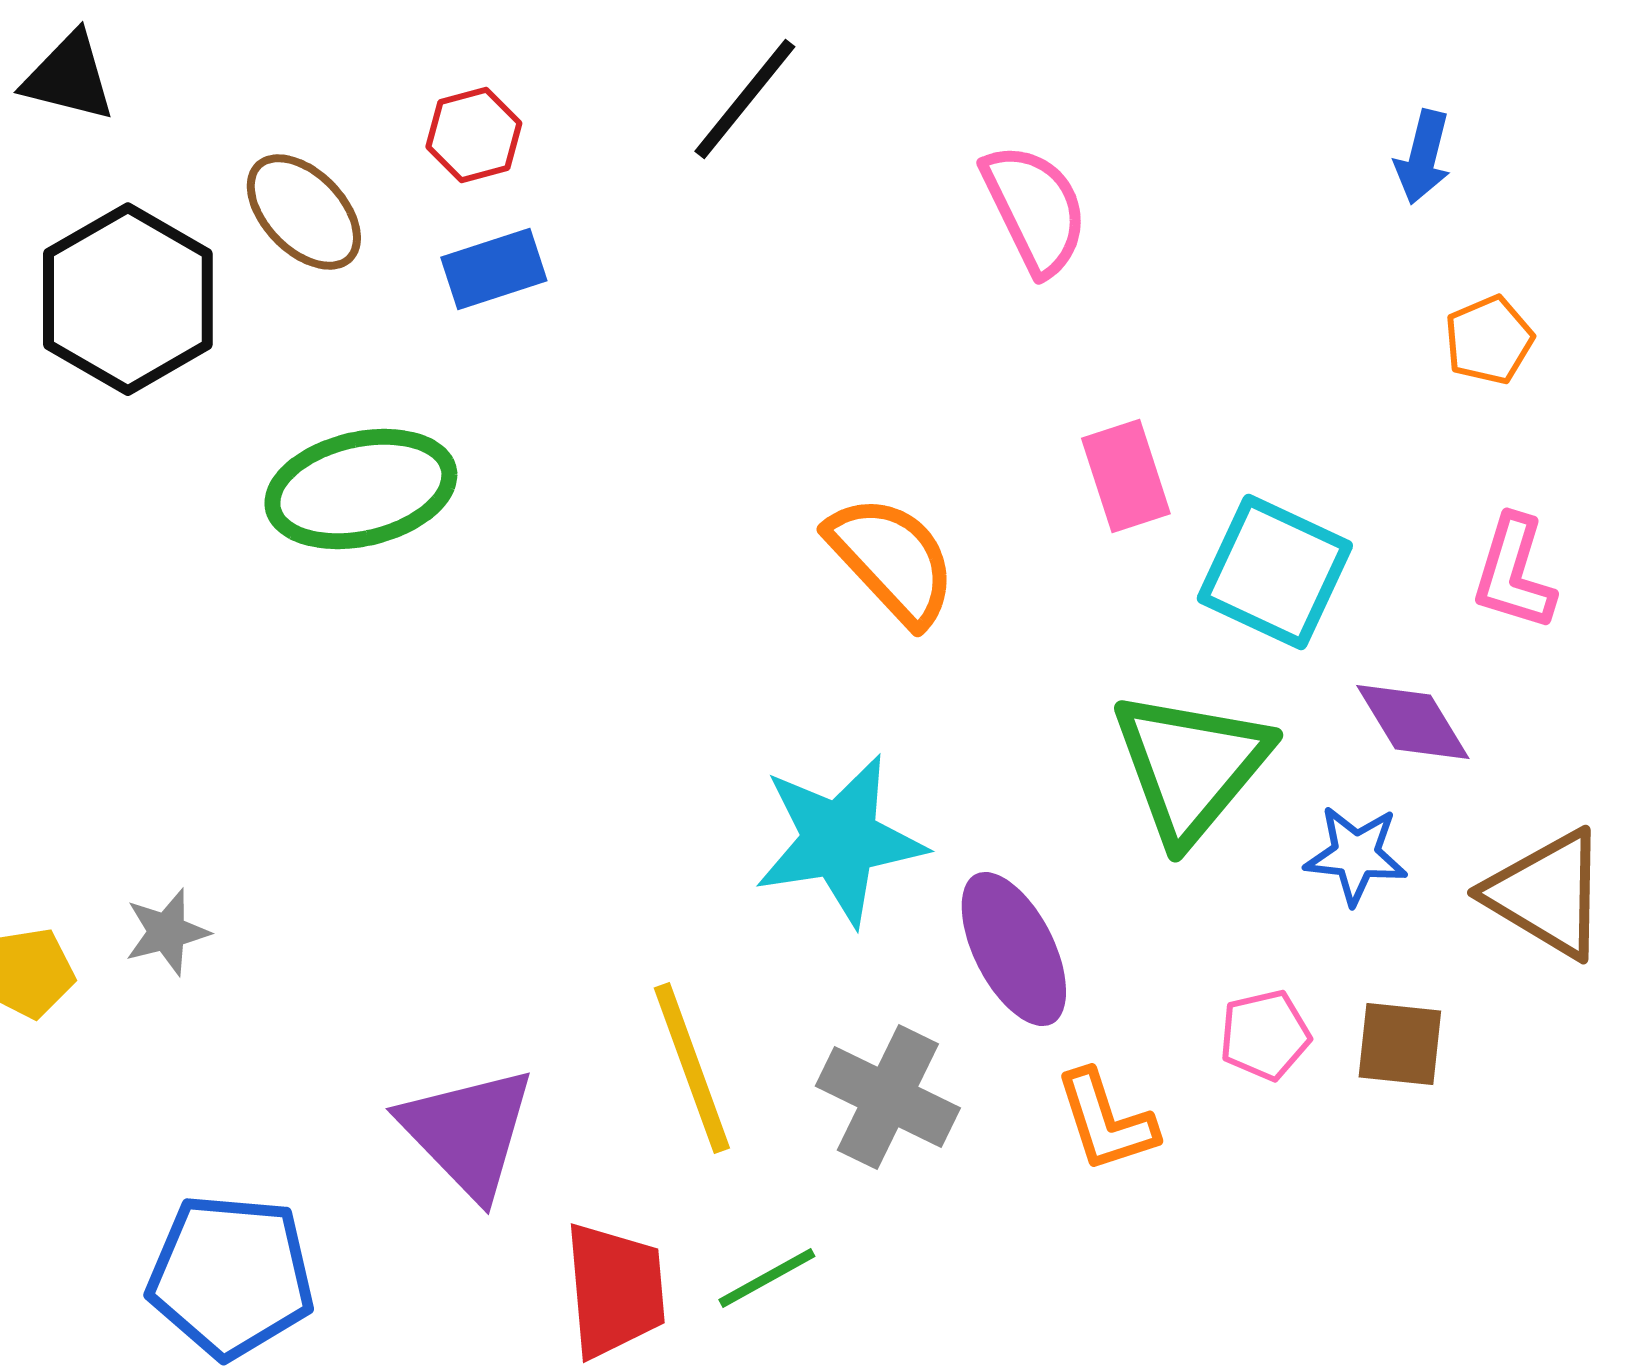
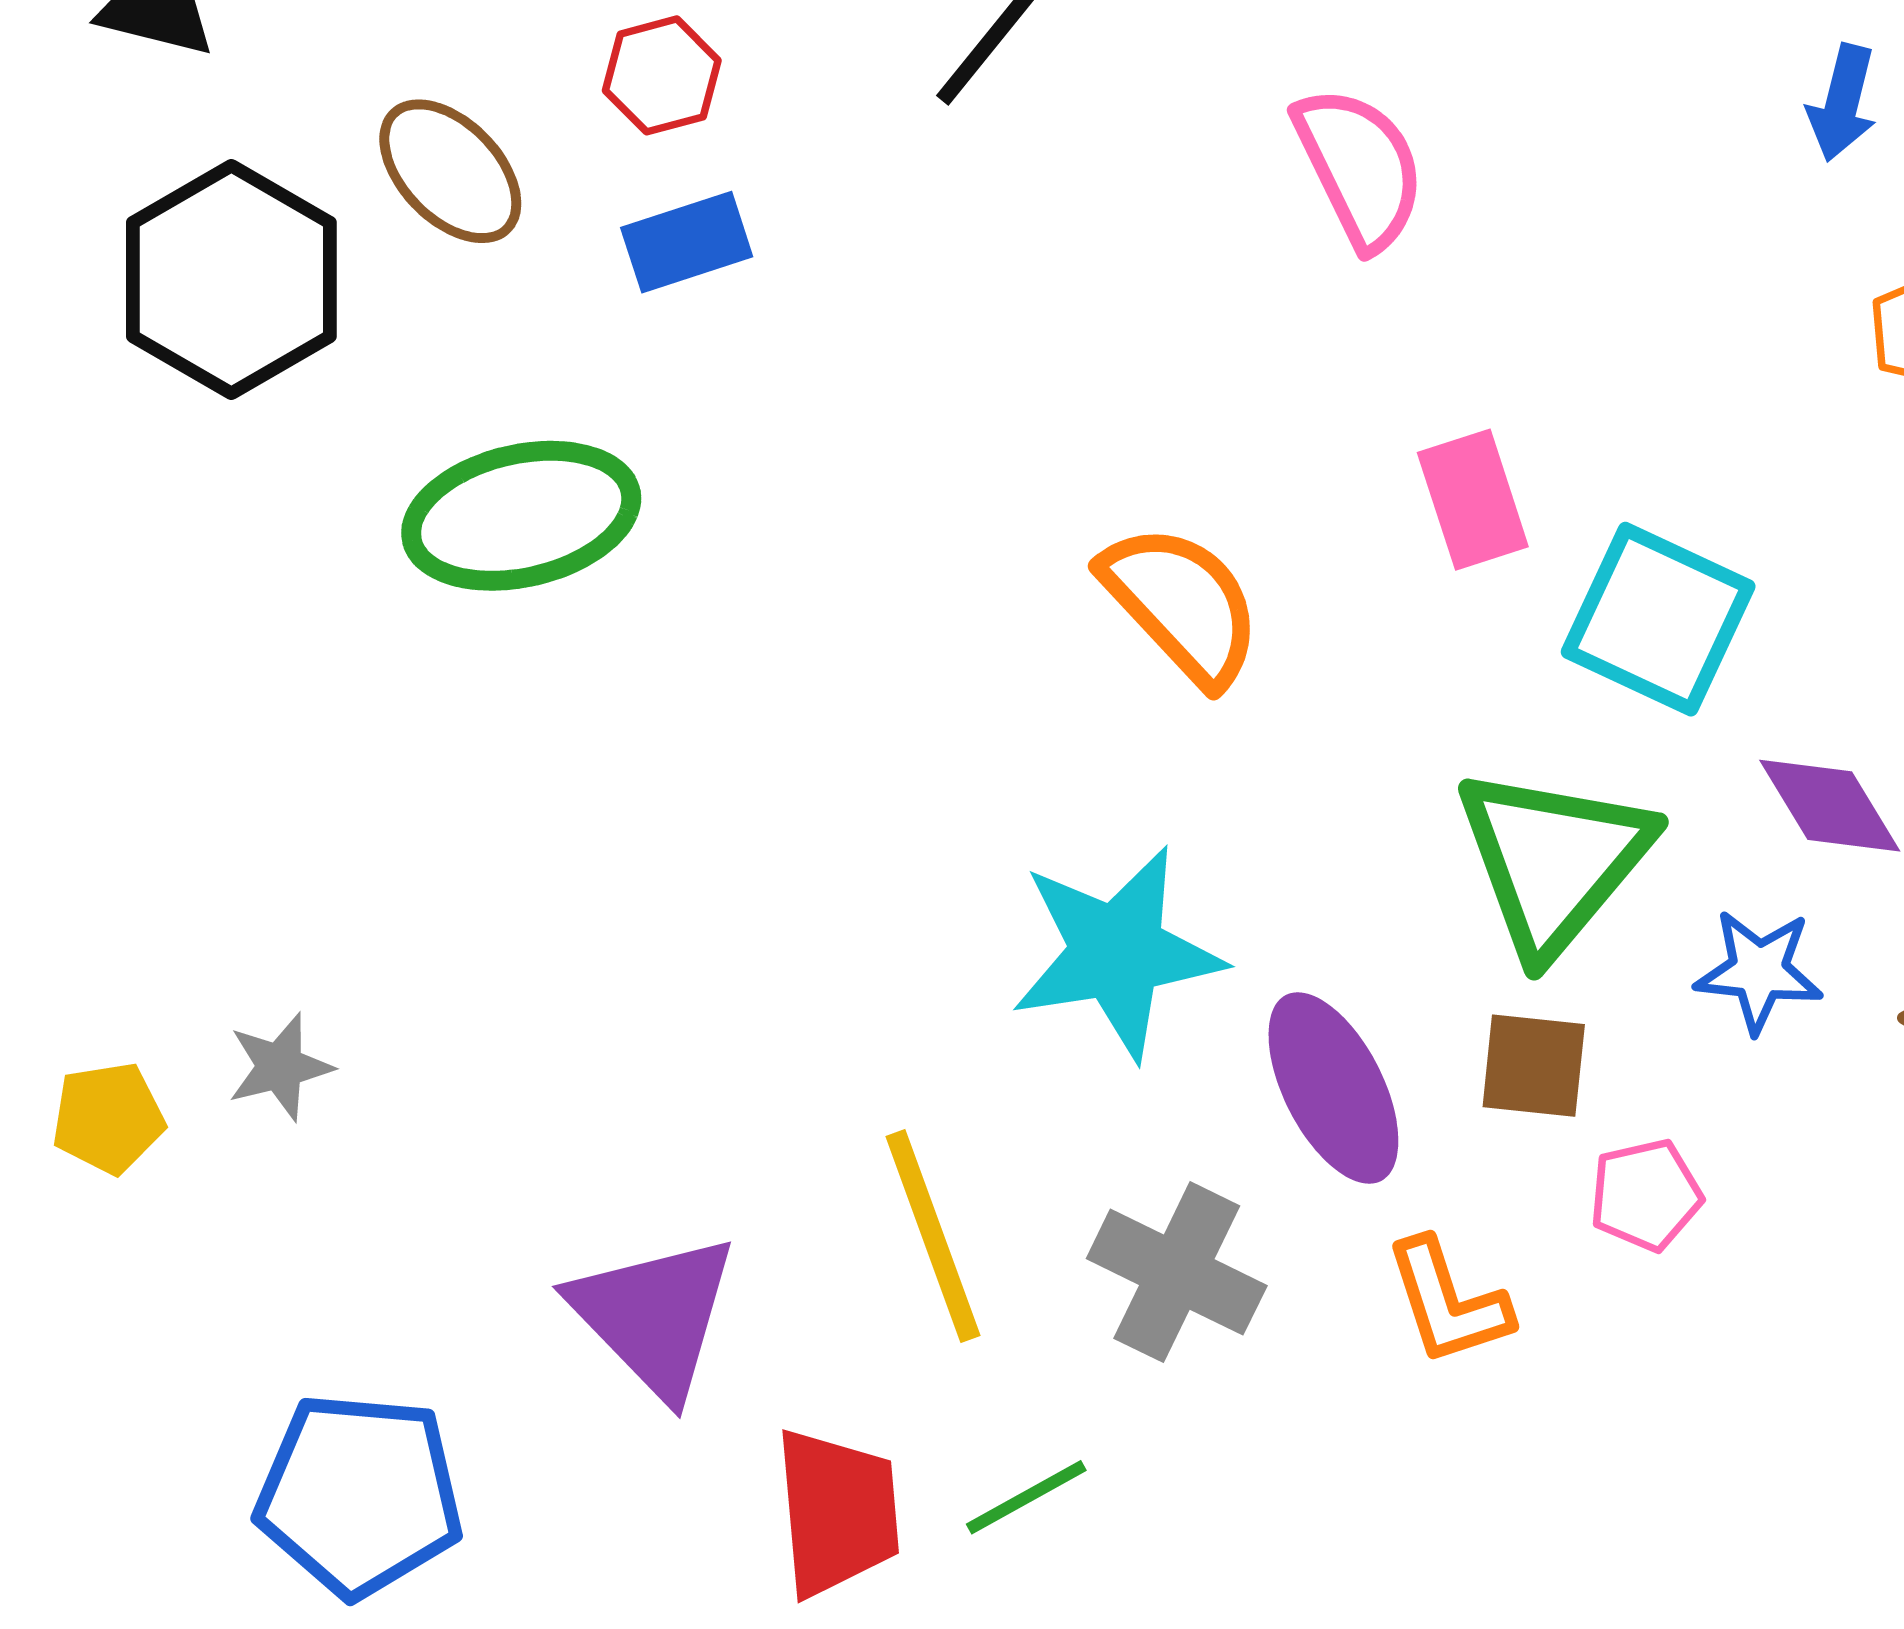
brown square: (1400, 1044) -> (1534, 1066), moved

